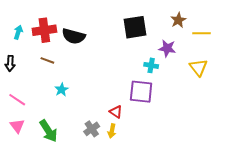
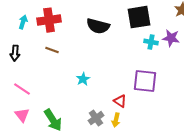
black semicircle: (74, 36) -> (98, 26), moved
cyan cross: (151, 65) -> (151, 42), moved
cyan star: (62, 90) -> (83, 79), moved

